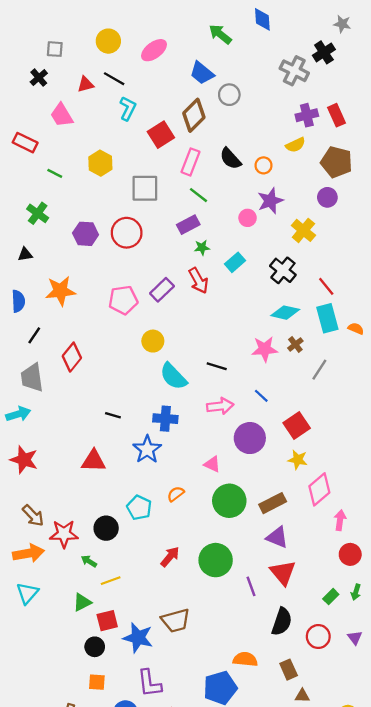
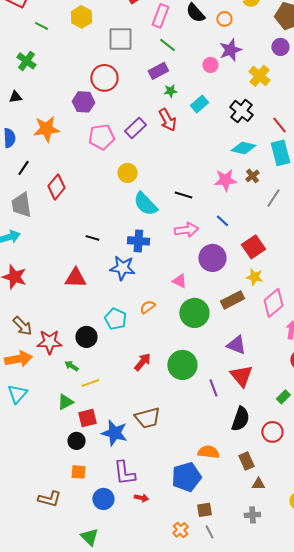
purple hexagon: (86, 234) -> (83, 102), moved
blue star: (147, 449) -> (122, 268), turned -30
brown rectangle: (273, 503) -> (232, 300), moved

